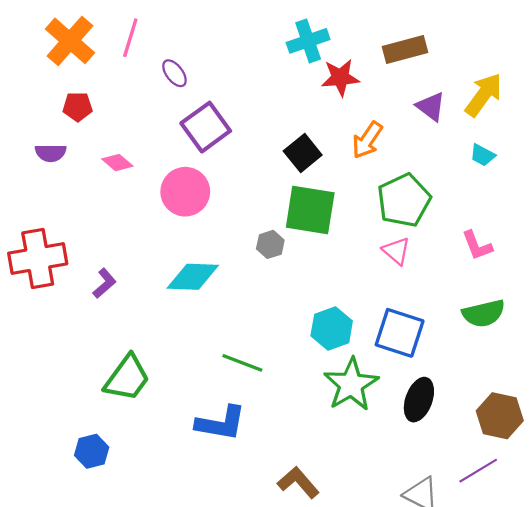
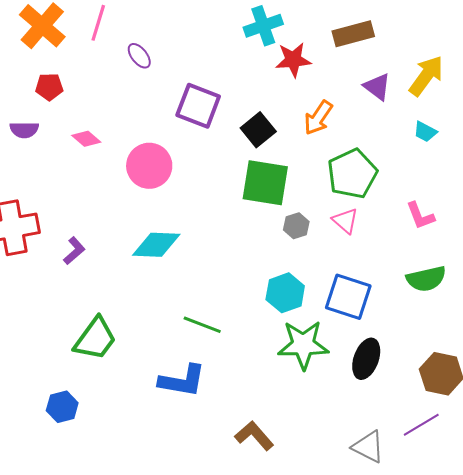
purple square: (206, 127) -> (198, 106), moved, turned -33
gray hexagon: (270, 244) -> (296, 226), moved
green star: (351, 384) -> (303, 345), turned 30

